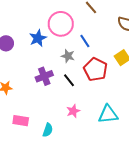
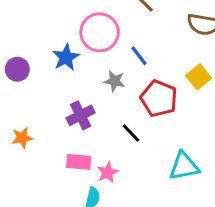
black line: (69, 80) -> (131, 133), moved
pink star: (73, 111) -> (108, 172), moved
pink rectangle: (21, 121) -> (79, 162), moved

